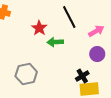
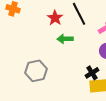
red star: (39, 28) -> (55, 18), moved

